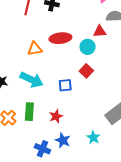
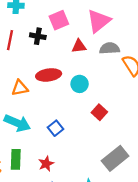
red triangle: (100, 31) -> (79, 46), moved
red square: (86, 71) -> (99, 112), moved
blue square: (65, 85) -> (56, 128), turned -32

